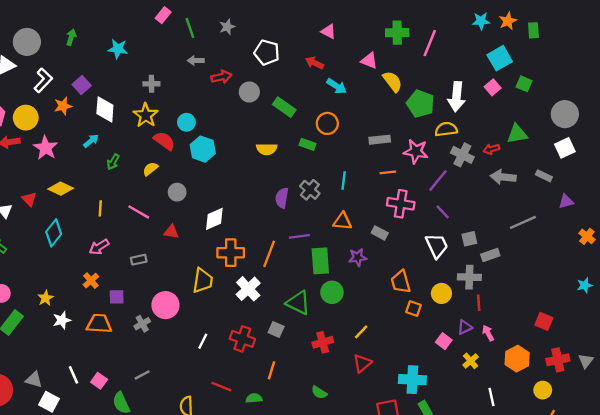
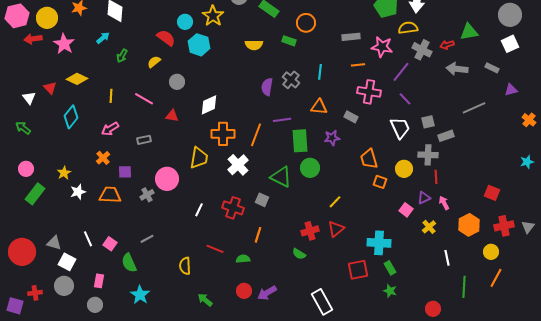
yellow star: (146, 115) -> (213, 16), moved
red cross: (323, 342) -> (310, 231), moved

